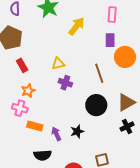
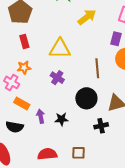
yellow triangle: (58, 64) -> (60, 49), size x1.6
purple cross: (65, 83) -> (57, 78), moved
black cross: (127, 127) -> (101, 126), moved
black semicircle: (43, 155) -> (15, 127), moved

